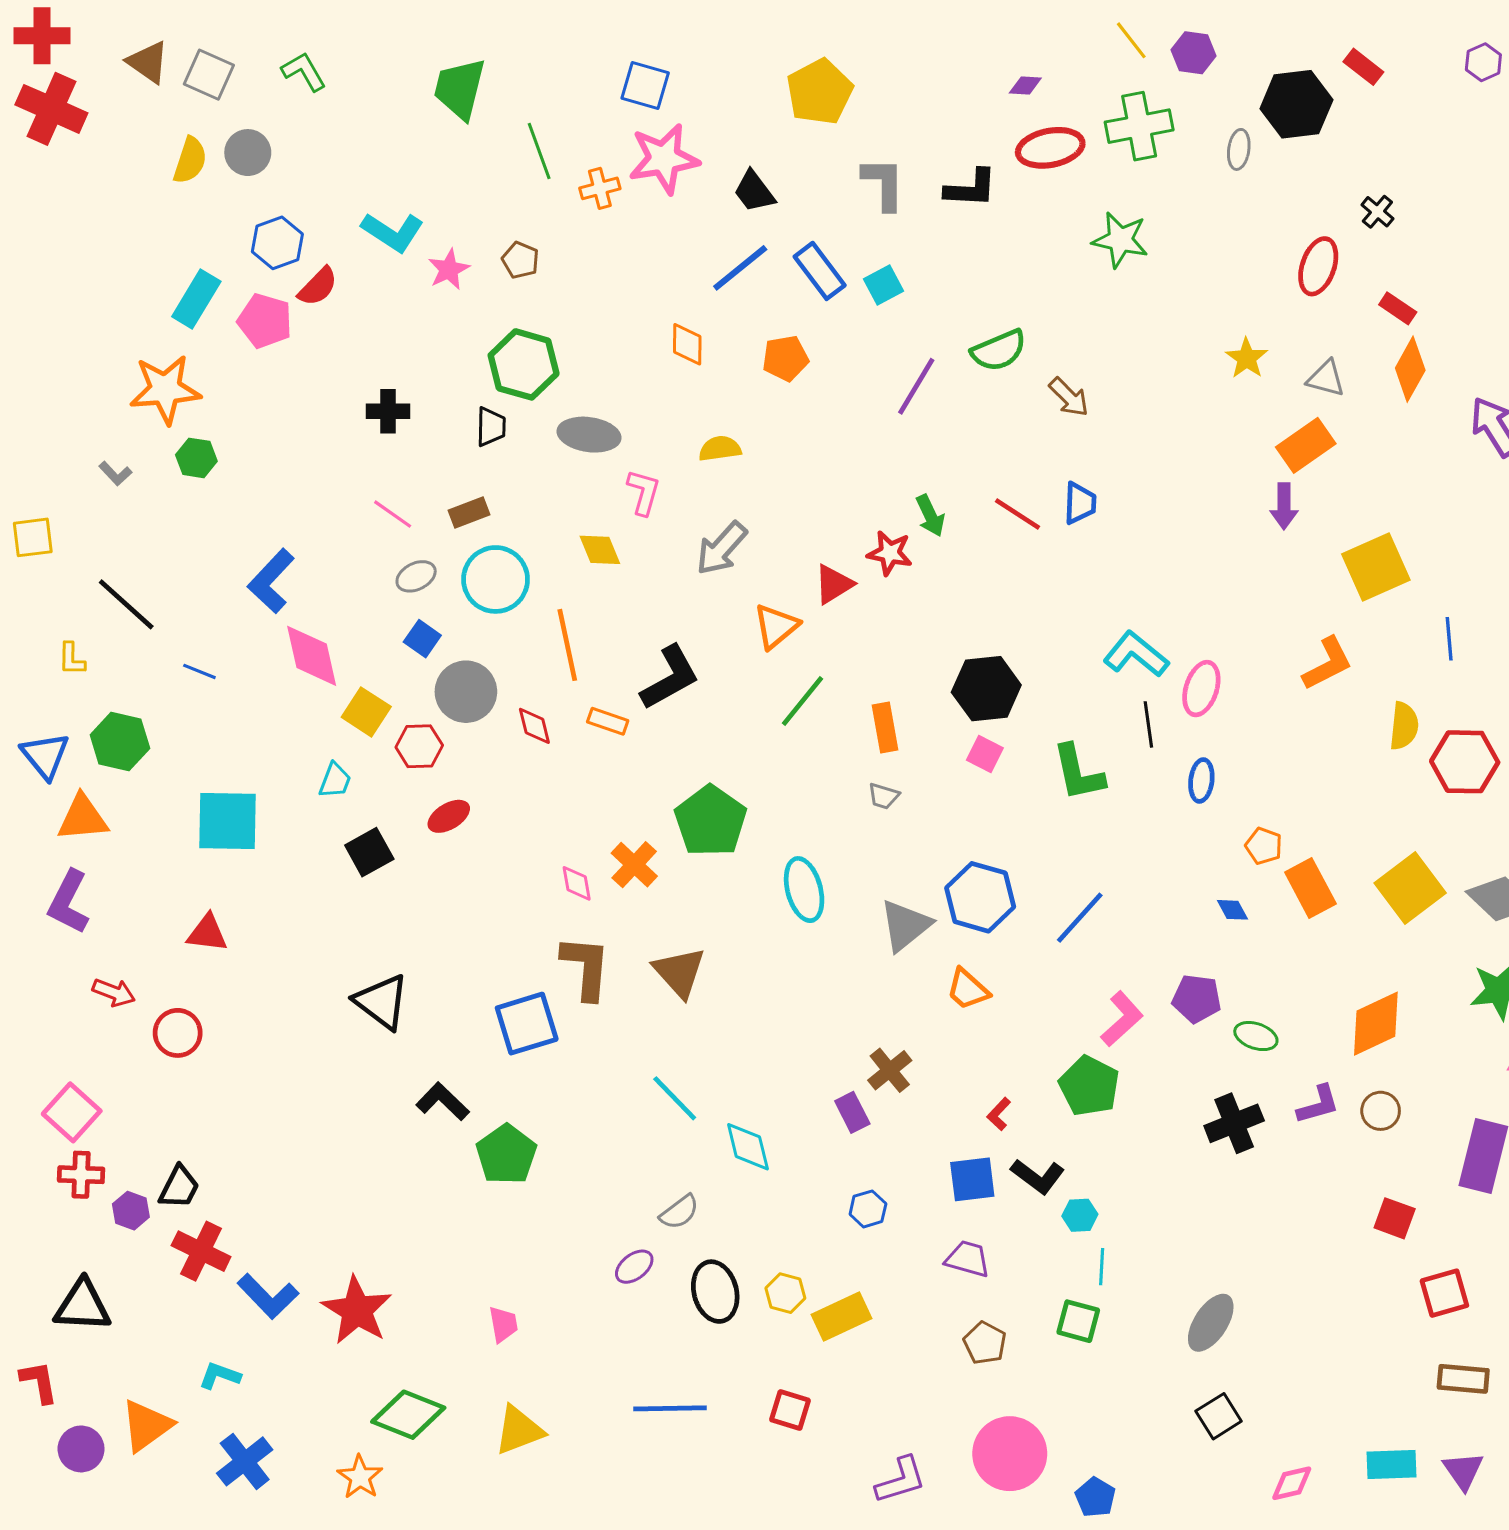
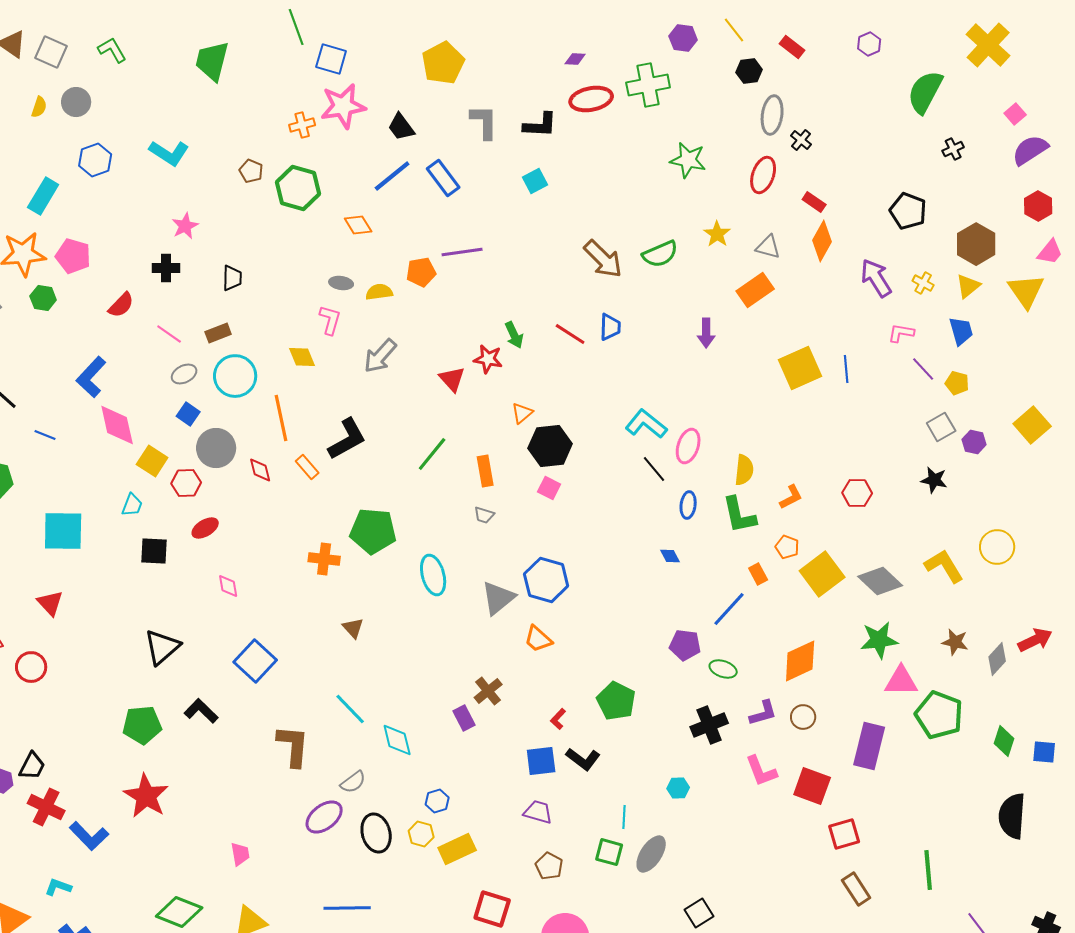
yellow line: (1131, 40) -> (734, 30), moved
black hexagon: (1296, 104) -> (749, 71), size x0.6
gray ellipse: (1239, 149) -> (772, 115), moved, size x1.5
green line: (539, 151) -> (296, 27), moved
yellow semicircle: (190, 160) -> (39, 107), size x0.7
green star: (1120, 240) -> (688, 160), moved
pink star: (449, 269) -> (185, 226), moved
cyan square: (884, 285) -> (535, 181), moved
red semicircle: (318, 287) -> (121, 305), moved
pink pentagon: (265, 321) -> (73, 256), moved
orange diamond: (687, 344) -> (358, 225), turned -32
green semicircle: (999, 350) -> (660, 254), moved
orange pentagon: (785, 358) -> (421, 272), moved
green hexagon: (524, 364) -> (298, 188), moved
purple line: (916, 386) -> (462, 252), moved, turned 51
brown arrow: (1069, 397) -> (603, 259), size x1.5
gray ellipse: (589, 435) -> (341, 283), moved, size x0.6
purple arrow: (1284, 506) -> (706, 333), moved
red triangle: (834, 584) -> (452, 379), turned -40
orange triangle: (776, 626) -> (522, 413), moved, size x0.7
blue line: (1449, 639) -> (846, 369), moved
orange L-shape: (1328, 664) -> (791, 497), moved, size x0.7
orange rectangle: (608, 721) -> (307, 467), turned 30
black line: (1148, 724) -> (654, 469), turned -32
yellow semicircle: (1404, 726) -> (744, 470), moved
red hexagon: (1465, 762) -> (857, 493), size x0.7
green L-shape: (1078, 773) -> (739, 515), moved
green pentagon: (711, 821) -> (373, 531), turned -30
orange pentagon: (1264, 846) -> (787, 547), moved
black square: (369, 852) -> (154, 551), turned 32
orange cross: (634, 865) -> (324, 559), turned -36
pink diamond: (577, 883) -> (228, 586), moved
orange rectangle: (1310, 888) -> (758, 574), size x0.6
blue diamond: (1233, 910) -> (670, 556), moved
blue line: (1080, 918) -> (729, 609), moved
red triangle: (207, 933) -> (50, 603), turned 40
brown L-shape: (586, 967) -> (293, 746), moved
brown triangle: (679, 972) -> (353, 628), size x0.6
black triangle: (382, 1002) -> (162, 647), turned 42
pink L-shape: (1122, 1019) -> (761, 771), moved, turned 111
blue square: (527, 1024) -> (255, 661), turned -30
green pentagon: (506, 1154) -> (142, 725), moved, turned 30
blue hexagon: (868, 1209) -> (437, 801), moved
cyan hexagon: (1080, 1215) -> (678, 788), moved
red square: (1395, 1218) -> (812, 786), size x1.4
purple ellipse: (634, 1267) -> (324, 817), size x1.5
red star: (357, 1310) -> (146, 796), moved
gray ellipse: (1211, 1323) -> (651, 854), moved
brown rectangle: (1463, 1379) -> (856, 889), turned 52
red square: (790, 1410) -> (492, 909), moved, size x1.4

